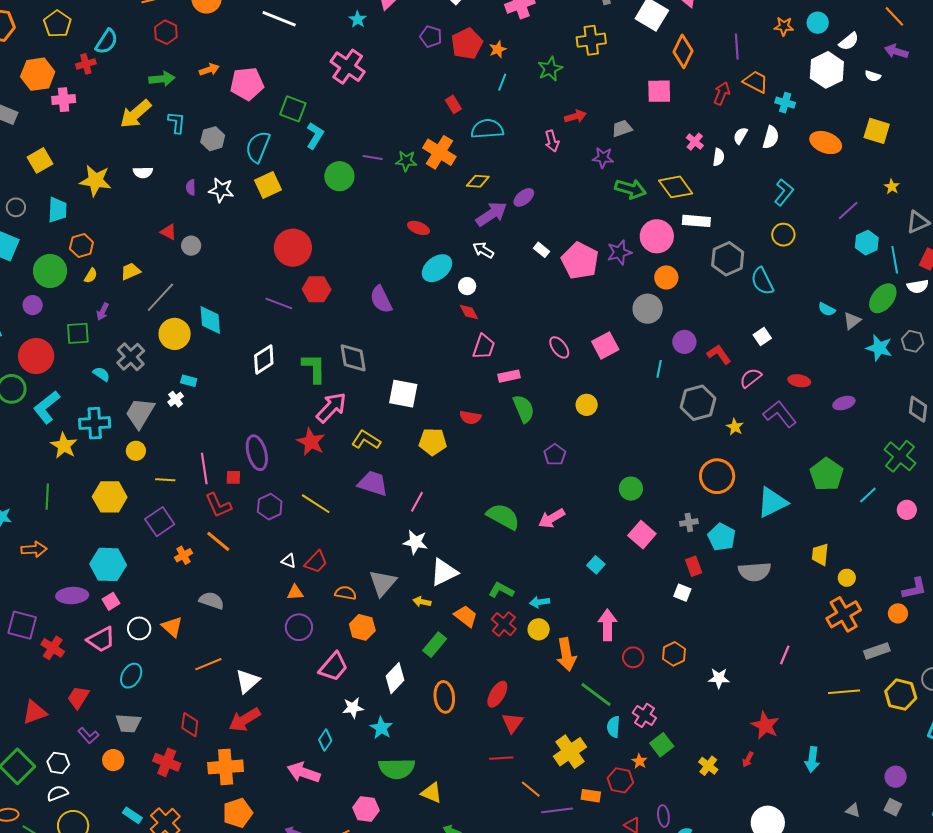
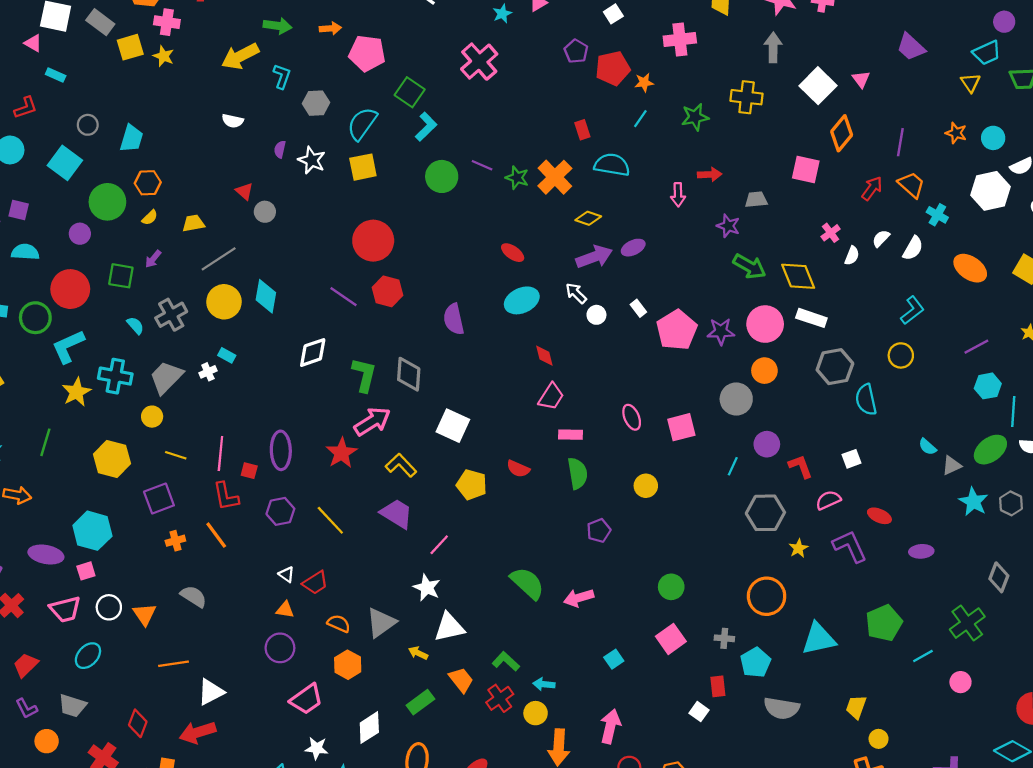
yellow square: (40, 160) -> (130, 47), moved
yellow star: (95, 181) -> (164, 56), moved, size x0.6
white circle: (467, 286) -> (596, 315), moved

